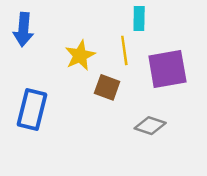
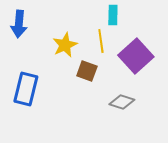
purple square: (167, 69) -> (136, 56), turned -32

